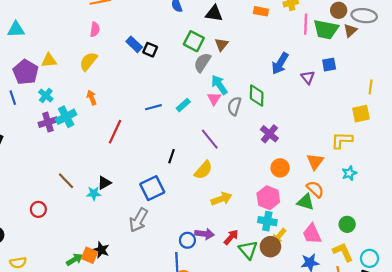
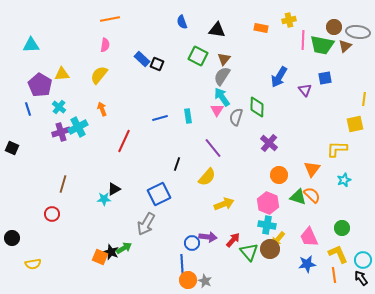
gray semicircle: (202, 62) -> (222, 76), moved
cyan rectangle: (183, 105) -> (188, 116), turned -56
brown line: (66, 181) -> (63, 184), moved, turned 60
green triangle: (306, 202) -> (298, 197), moved
green arrow: (75, 259) -> (124, 248), moved

